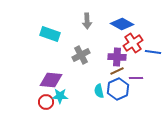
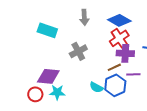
red cross: (133, 43) -> (119, 38), moved
purple cross: (117, 57) -> (125, 53), moved
cyan semicircle: (99, 91) -> (96, 87), turned -48
red circle: (46, 102) -> (35, 94), moved

